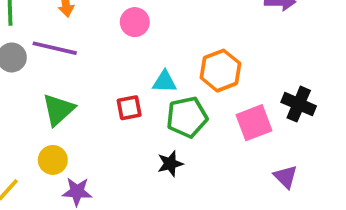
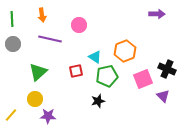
purple line: (55, 48) -> (50, 39), moved
cyan triangle: (165, 82) -> (95, 57), turned 32
purple triangle: (286, 177) -> (163, 96), moved

